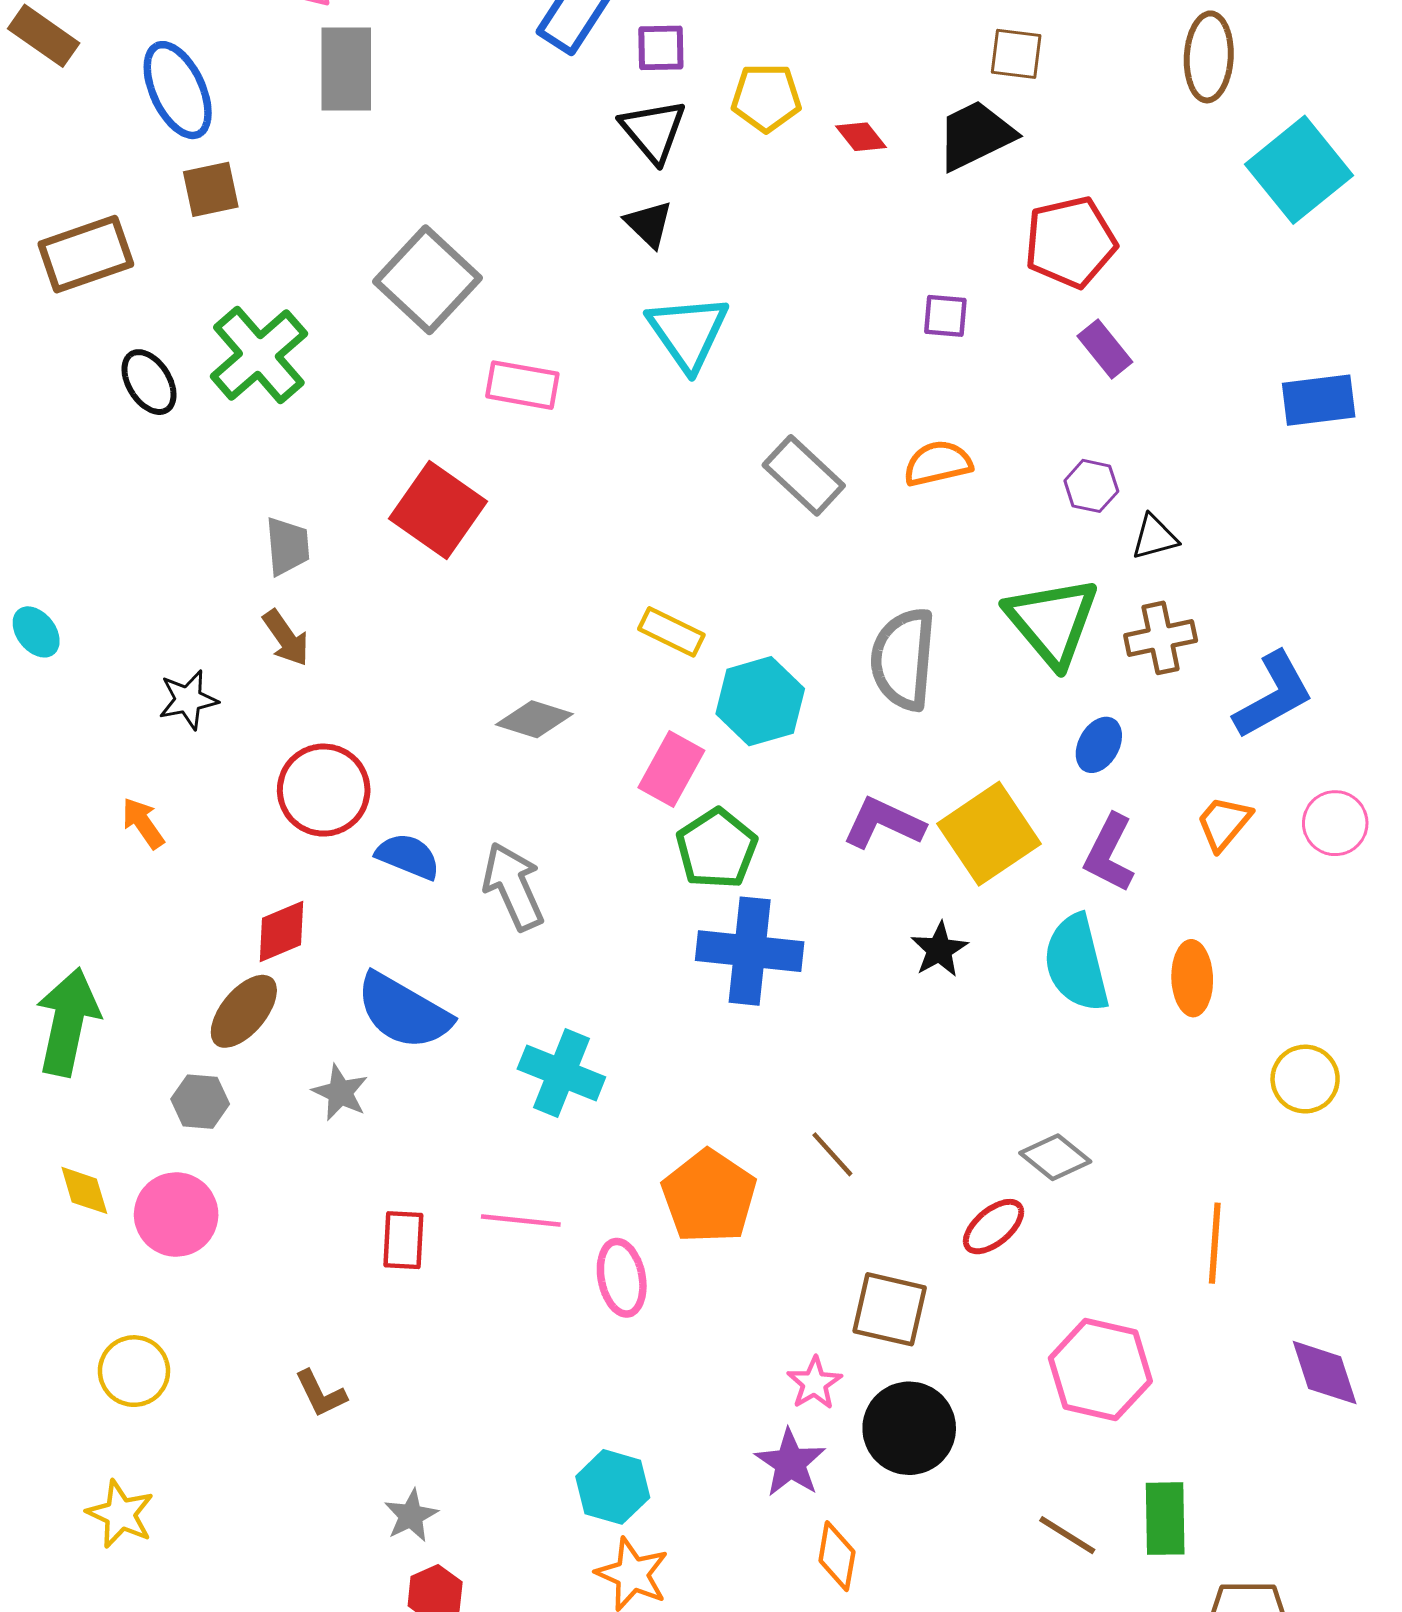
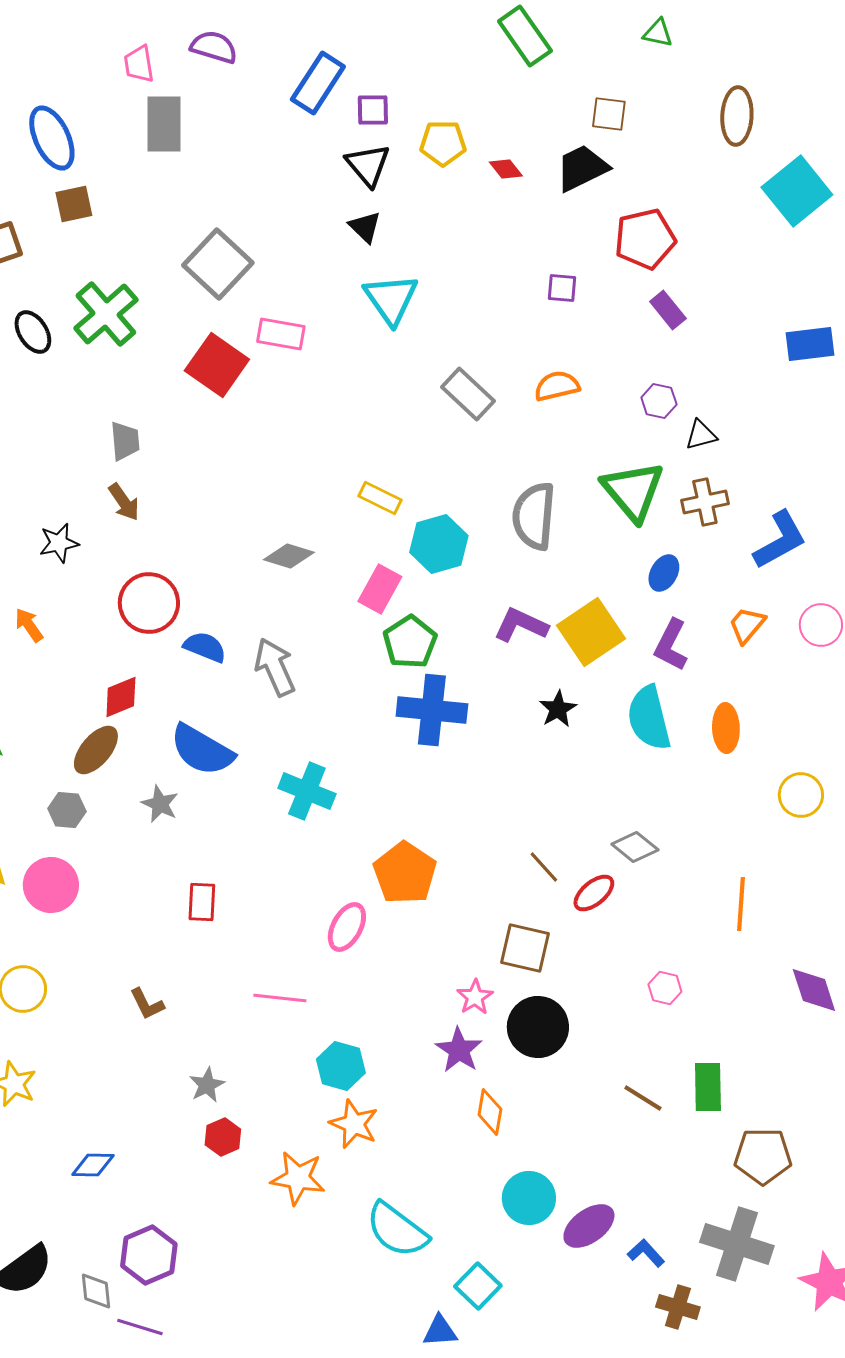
red square: (438, 510) -> (217, 365), moved
brown line: (832, 1154) -> (544, 867), moved
pink line: (521, 1221) -> (280, 998), moved
pink ellipse: (622, 1278) -> (347, 927), turned 39
pink hexagon: (1100, 1370) -> (665, 988), size x0.5

